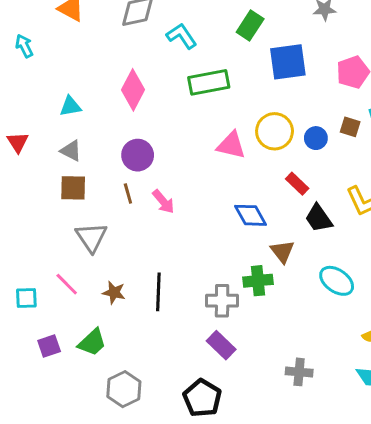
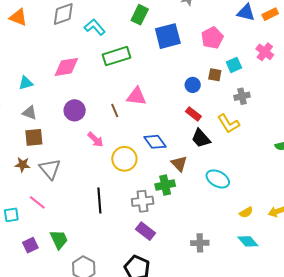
pink diamond: (133, 90) -> (66, 67), turned 60
yellow circle: (275, 131) -> (124, 159), moved
red rectangle: (297, 184) -> (193, 114), moved
brown line: (128, 193) -> (115, 111), moved
brown star: (114, 292) -> (23, 165), moved
green trapezoid: (92, 342) -> (59, 239), turned -65

